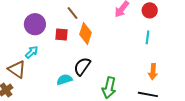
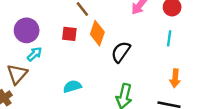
purple circle: (35, 24) -> (27, 30), moved
black semicircle: (82, 66) -> (121, 52), moved
brown triangle: (17, 69) -> (17, 74), turned 36

